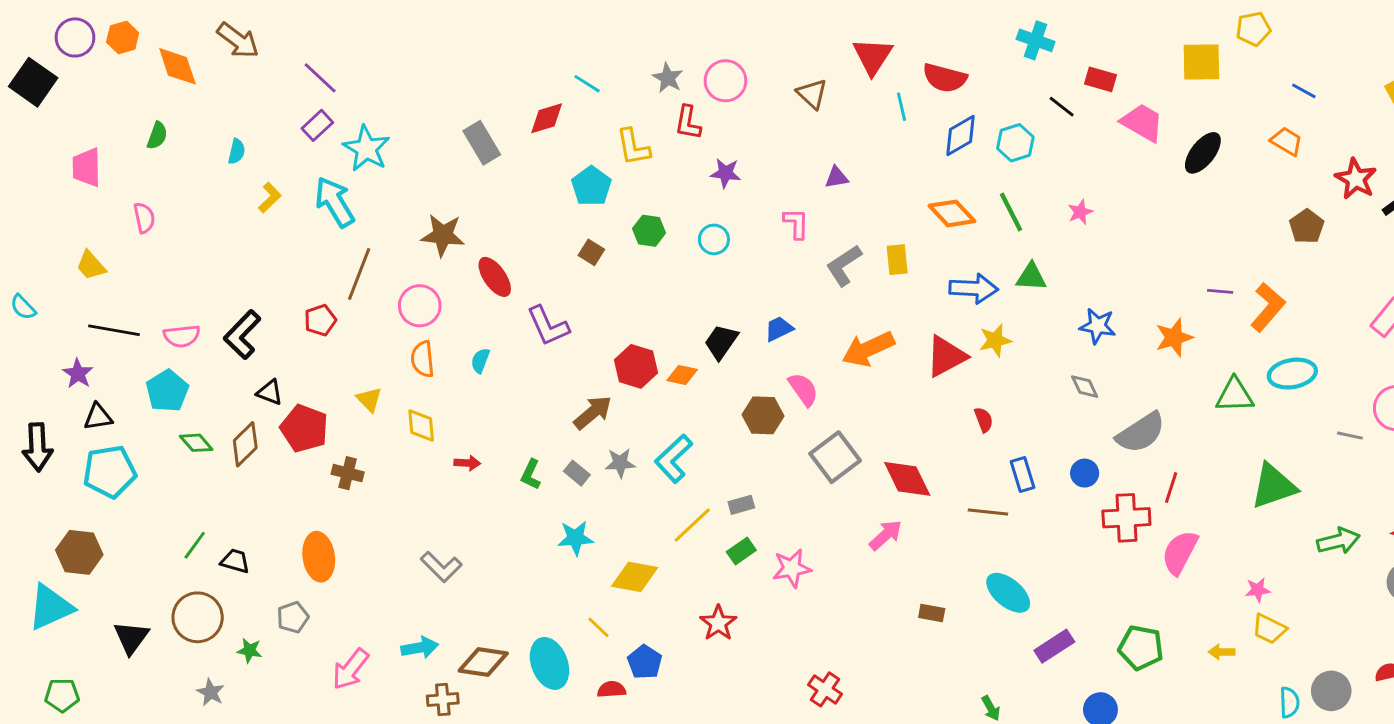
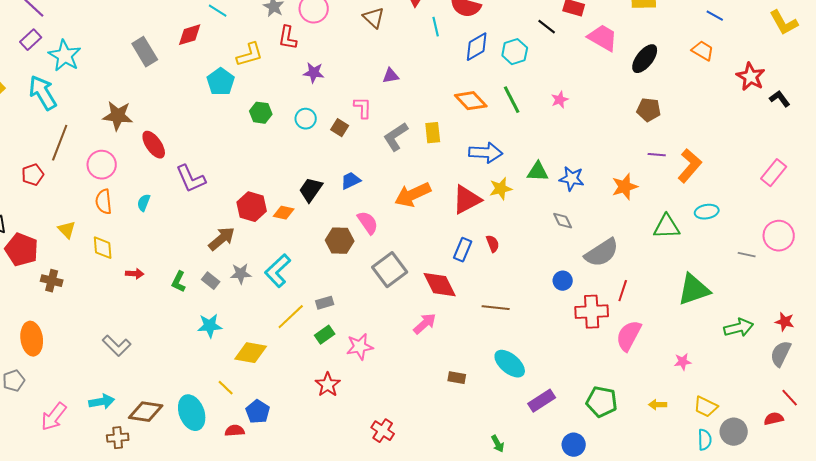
yellow L-shape: (633, 147) -> (250, 55), turned -96
brown pentagon: (1307, 226) -> (649, 110), moved, turned -30
brown square: (591, 252) -> (340, 128), moved
green triangle: (1031, 277) -> (538, 172), moved
cyan ellipse: (1292, 374) -> (707, 212), size x0.7
blue rectangle: (1023, 475) -> (463, 250), moved, turned 40
red star: (718, 623) -> (328, 385), moved
yellow trapezoid: (1269, 629) -> (706, 407), moved

